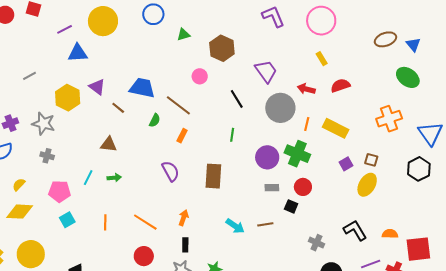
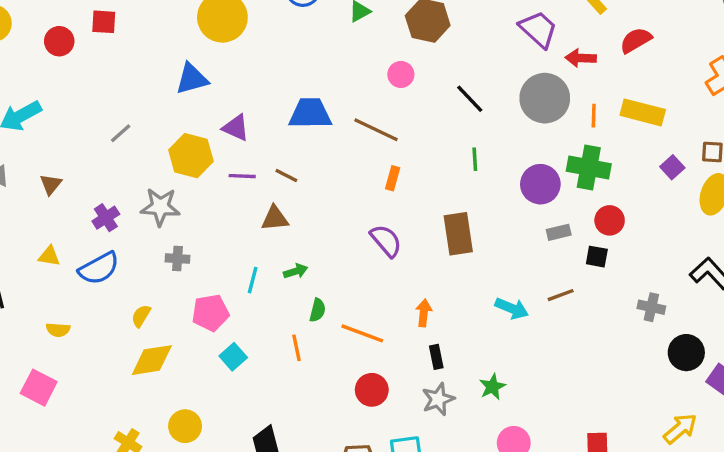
purple line: (65, 29) -> (242, 176), moved, turned 42
purple trapezoid: (266, 71) -> (538, 29), moved
brown line: (118, 108) -> (286, 175), moved
green semicircle: (155, 120) -> (317, 310), moved
yellow circle: (31, 254) -> (185, 426), size x0.7

